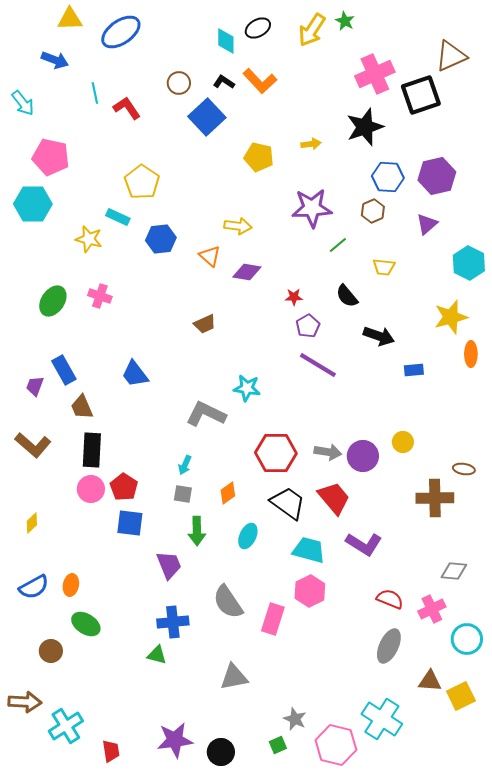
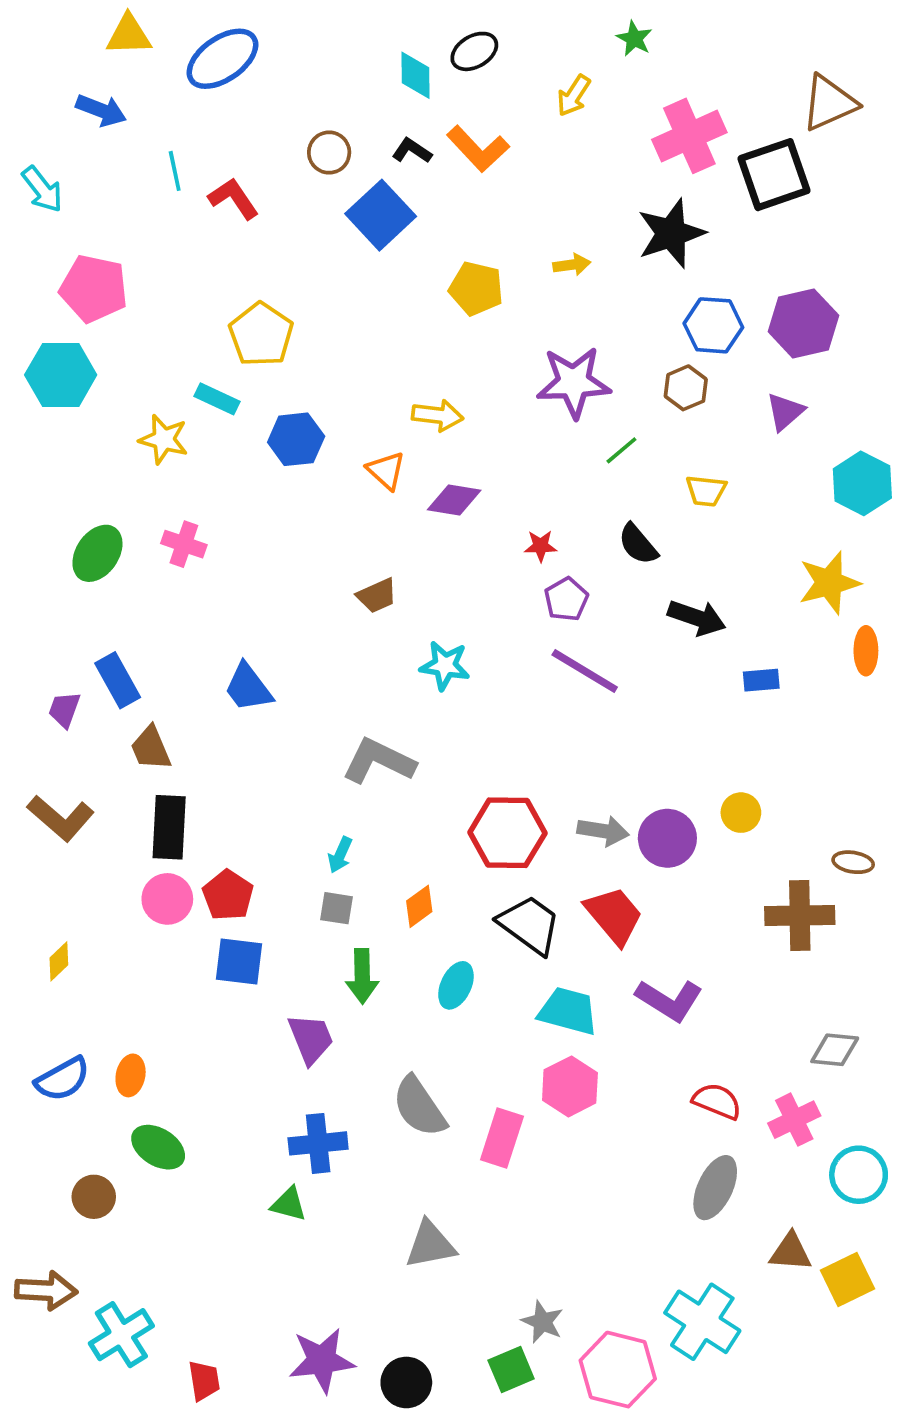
yellow arrow: (312, 30) -> (574, 96), moved, size x0.7
cyan star: (247, 388) -> (445, 665), moved
green square: (278, 745) -> (511, 1370), size x1.4

